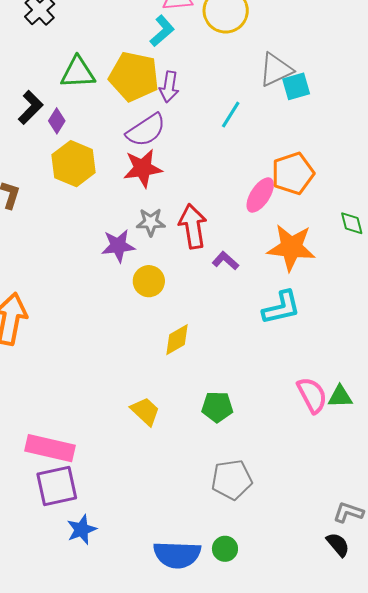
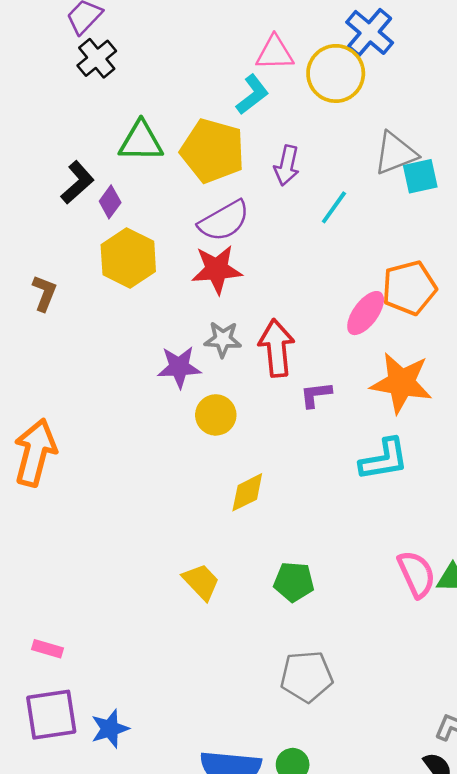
purple arrow: (169, 87) -> (287, 165), moved
purple L-shape: (225, 261) -> (316, 395), turned -52
pink rectangle: (50, 448) -> (48, 649), moved, size x0.5
purple square: (57, 486) -> (51, 715), moved

